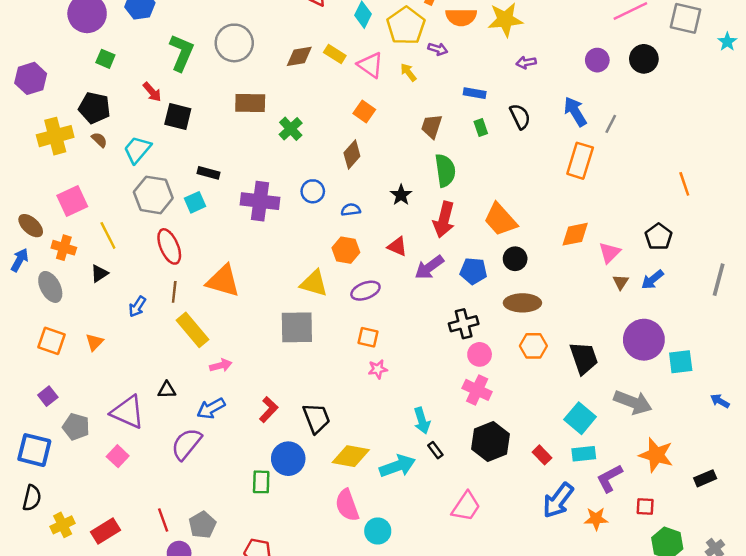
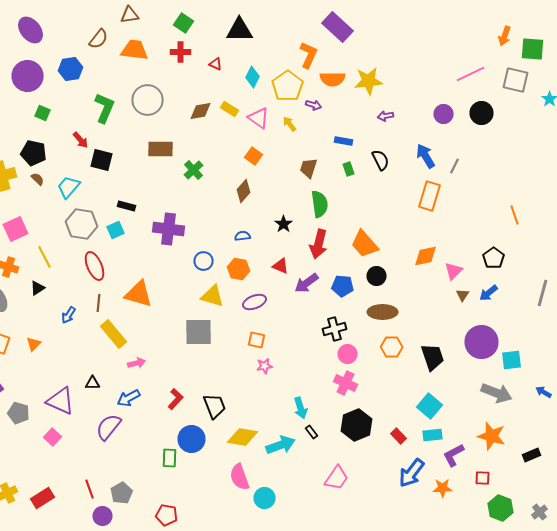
blue circle: (313, 191) -> (204, 261), moved
gray arrow: (633, 402) -> (496, 393), moved

